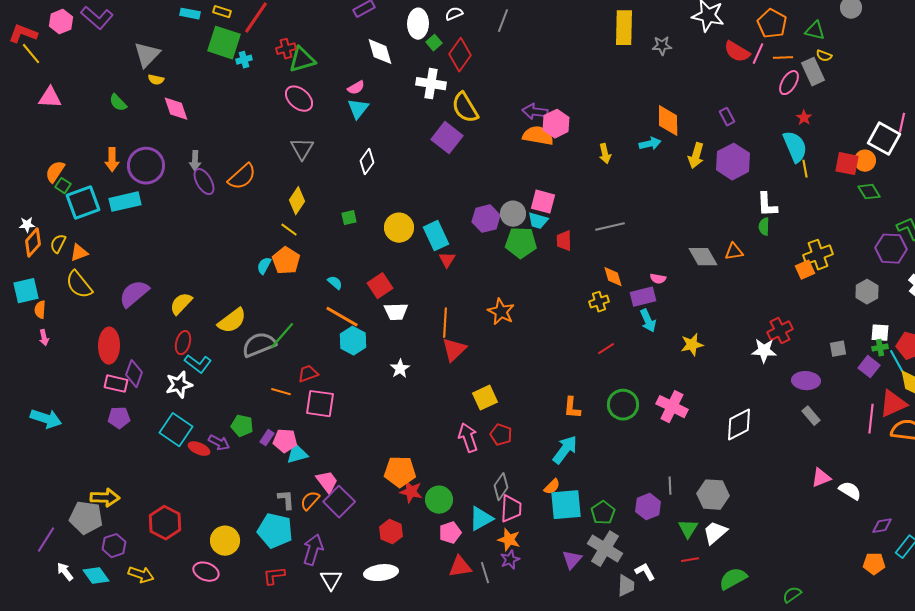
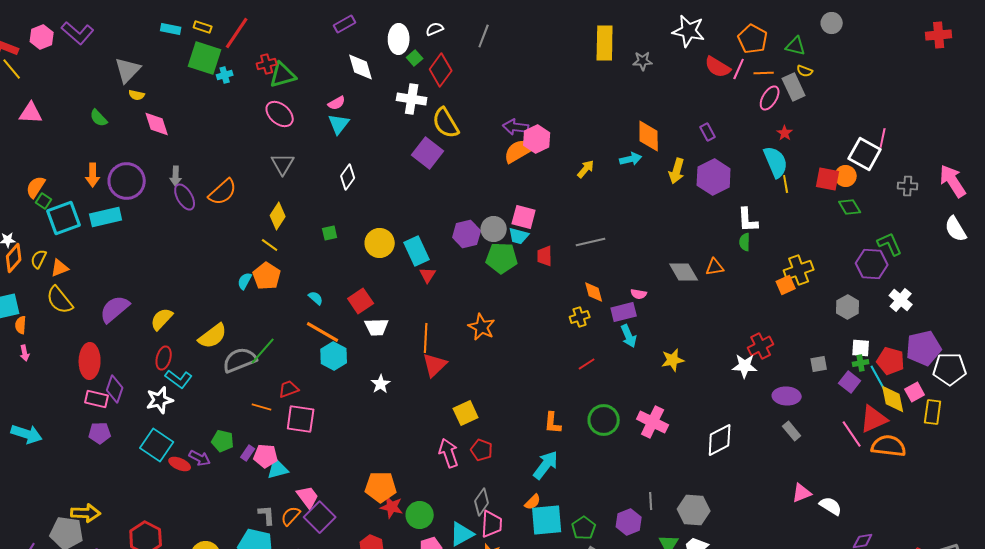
orange semicircle: (538, 136) -> (519, 151), turned -40
yellow arrow: (605, 154) -> (586, 169), turned -126
pink line: (871, 419) -> (852, 434), turned -40

